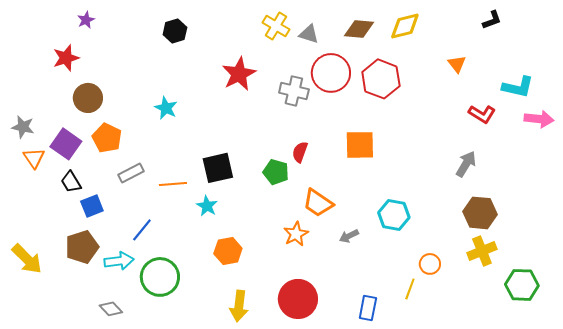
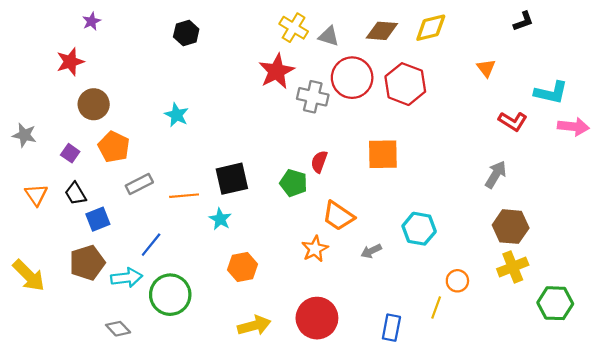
red star: (239, 74) -> (277, 71), moved
purple square: (66, 144) -> (70, 153), size x0.6
orange triangle: (34, 158) -> (36, 195), moved
yellow arrow: (239, 306) -> (254, 325), turned -112

